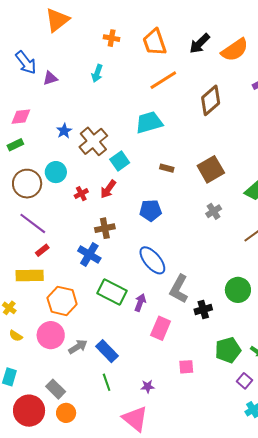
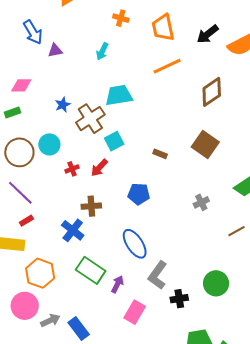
cyan trapezoid: (149, 122) -> (119, 95), moved
brown square: (211, 169) -> (205, 144), moved, turned -32

